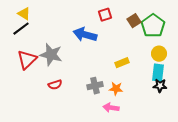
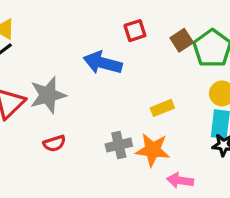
gray star: (51, 55) -> (48, 95), turned -30
orange star: (116, 89) -> (153, 150), size x1.5
pink arrow: (111, 108) -> (180, 180), moved

